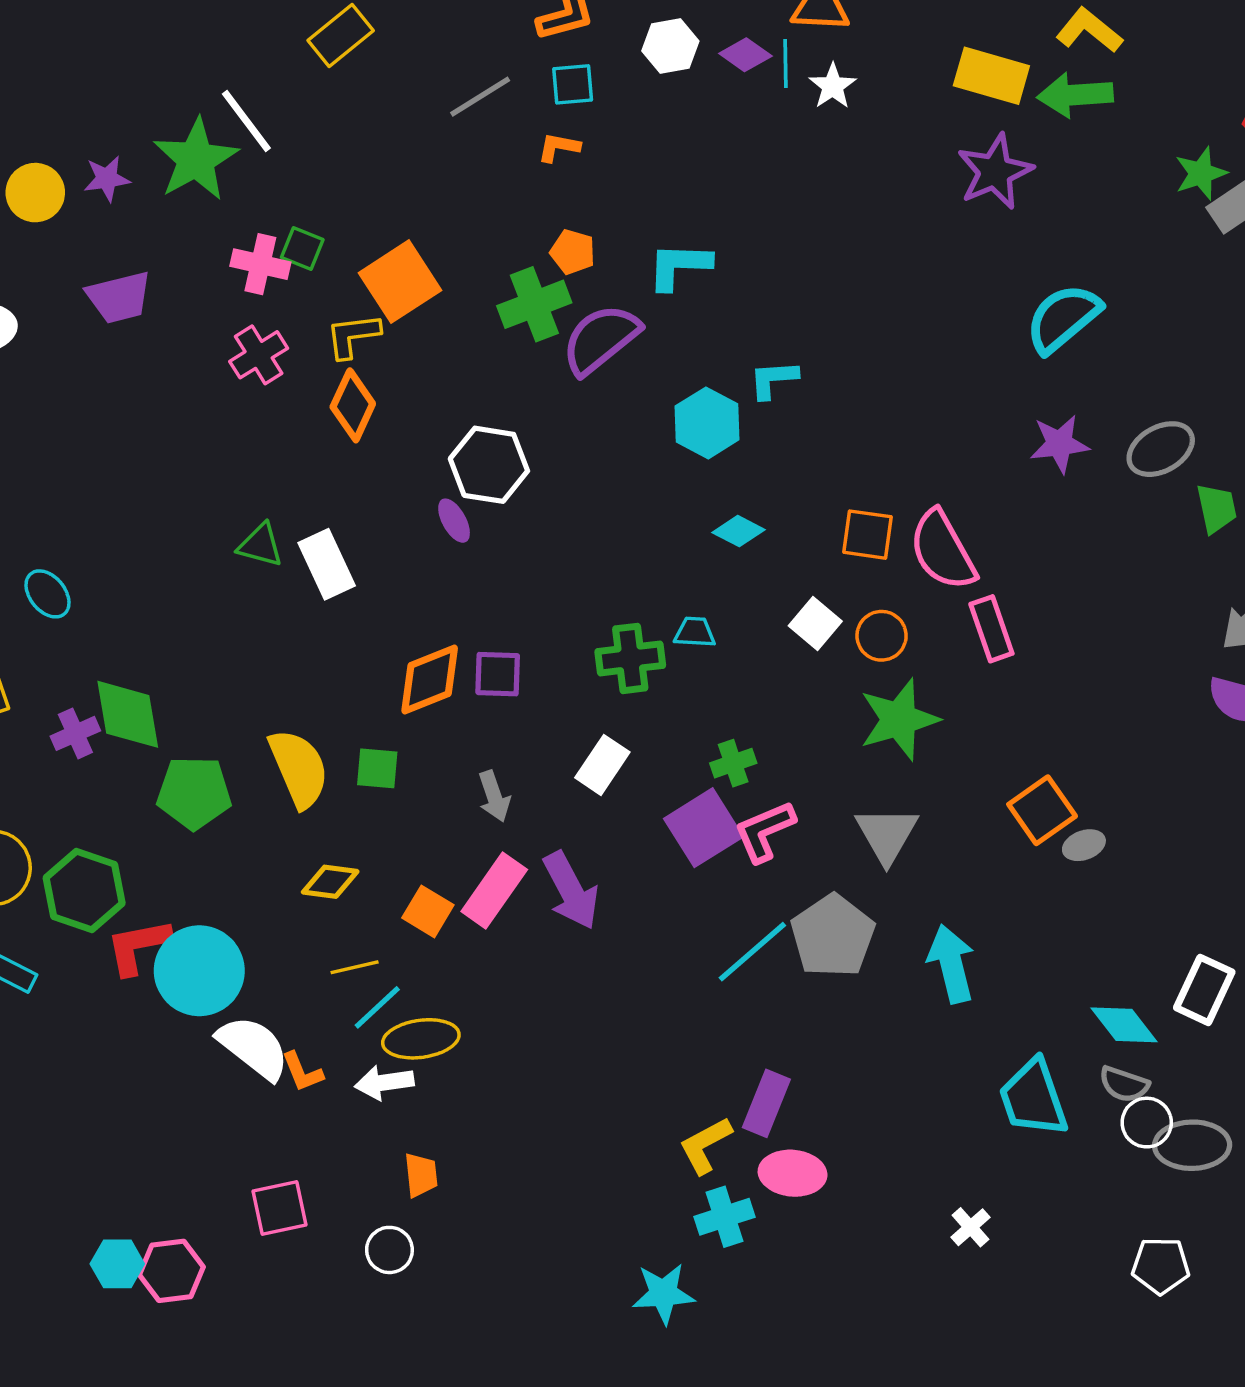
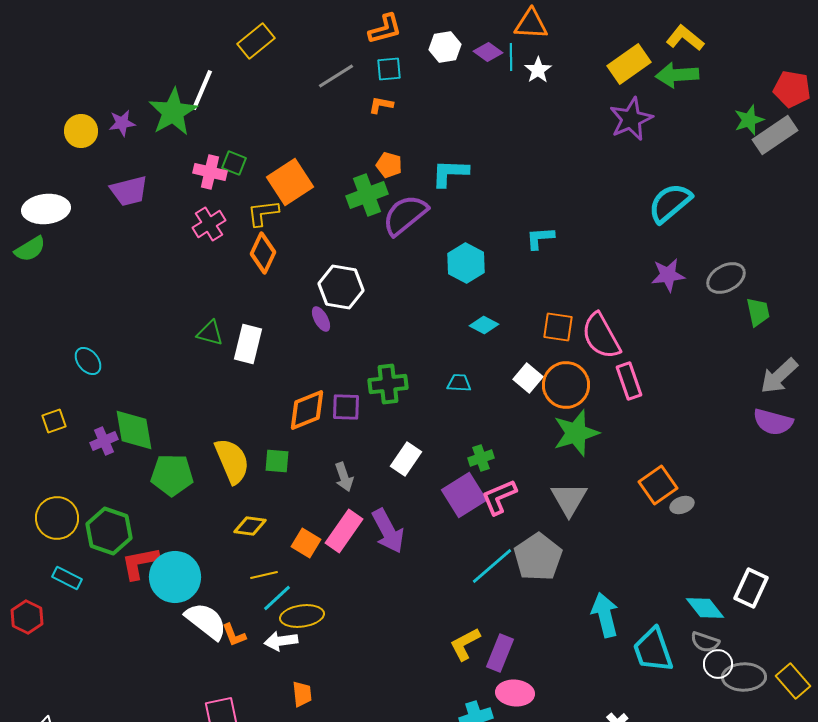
yellow rectangle: (991, 76) -> (629, 64), turned -51
white line: (246, 121) -> (202, 90), turned 60
cyan L-shape: (773, 379) -> (540, 238), moved
white rectangle: (327, 564) -> (248, 344), turned 39
orange circle: (882, 636) -> (566, 385), size x1.6
green cross: (630, 658) -> (388, 384), moved
cyan arrow: (951, 964) -> (605, 615), moved
yellow L-shape: (705, 1145) -> (465, 644), moved

